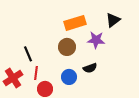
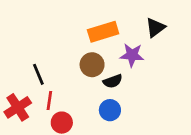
black semicircle: (90, 68) -> (113, 81), moved
blue circle: (69, 77) -> (110, 110), moved

